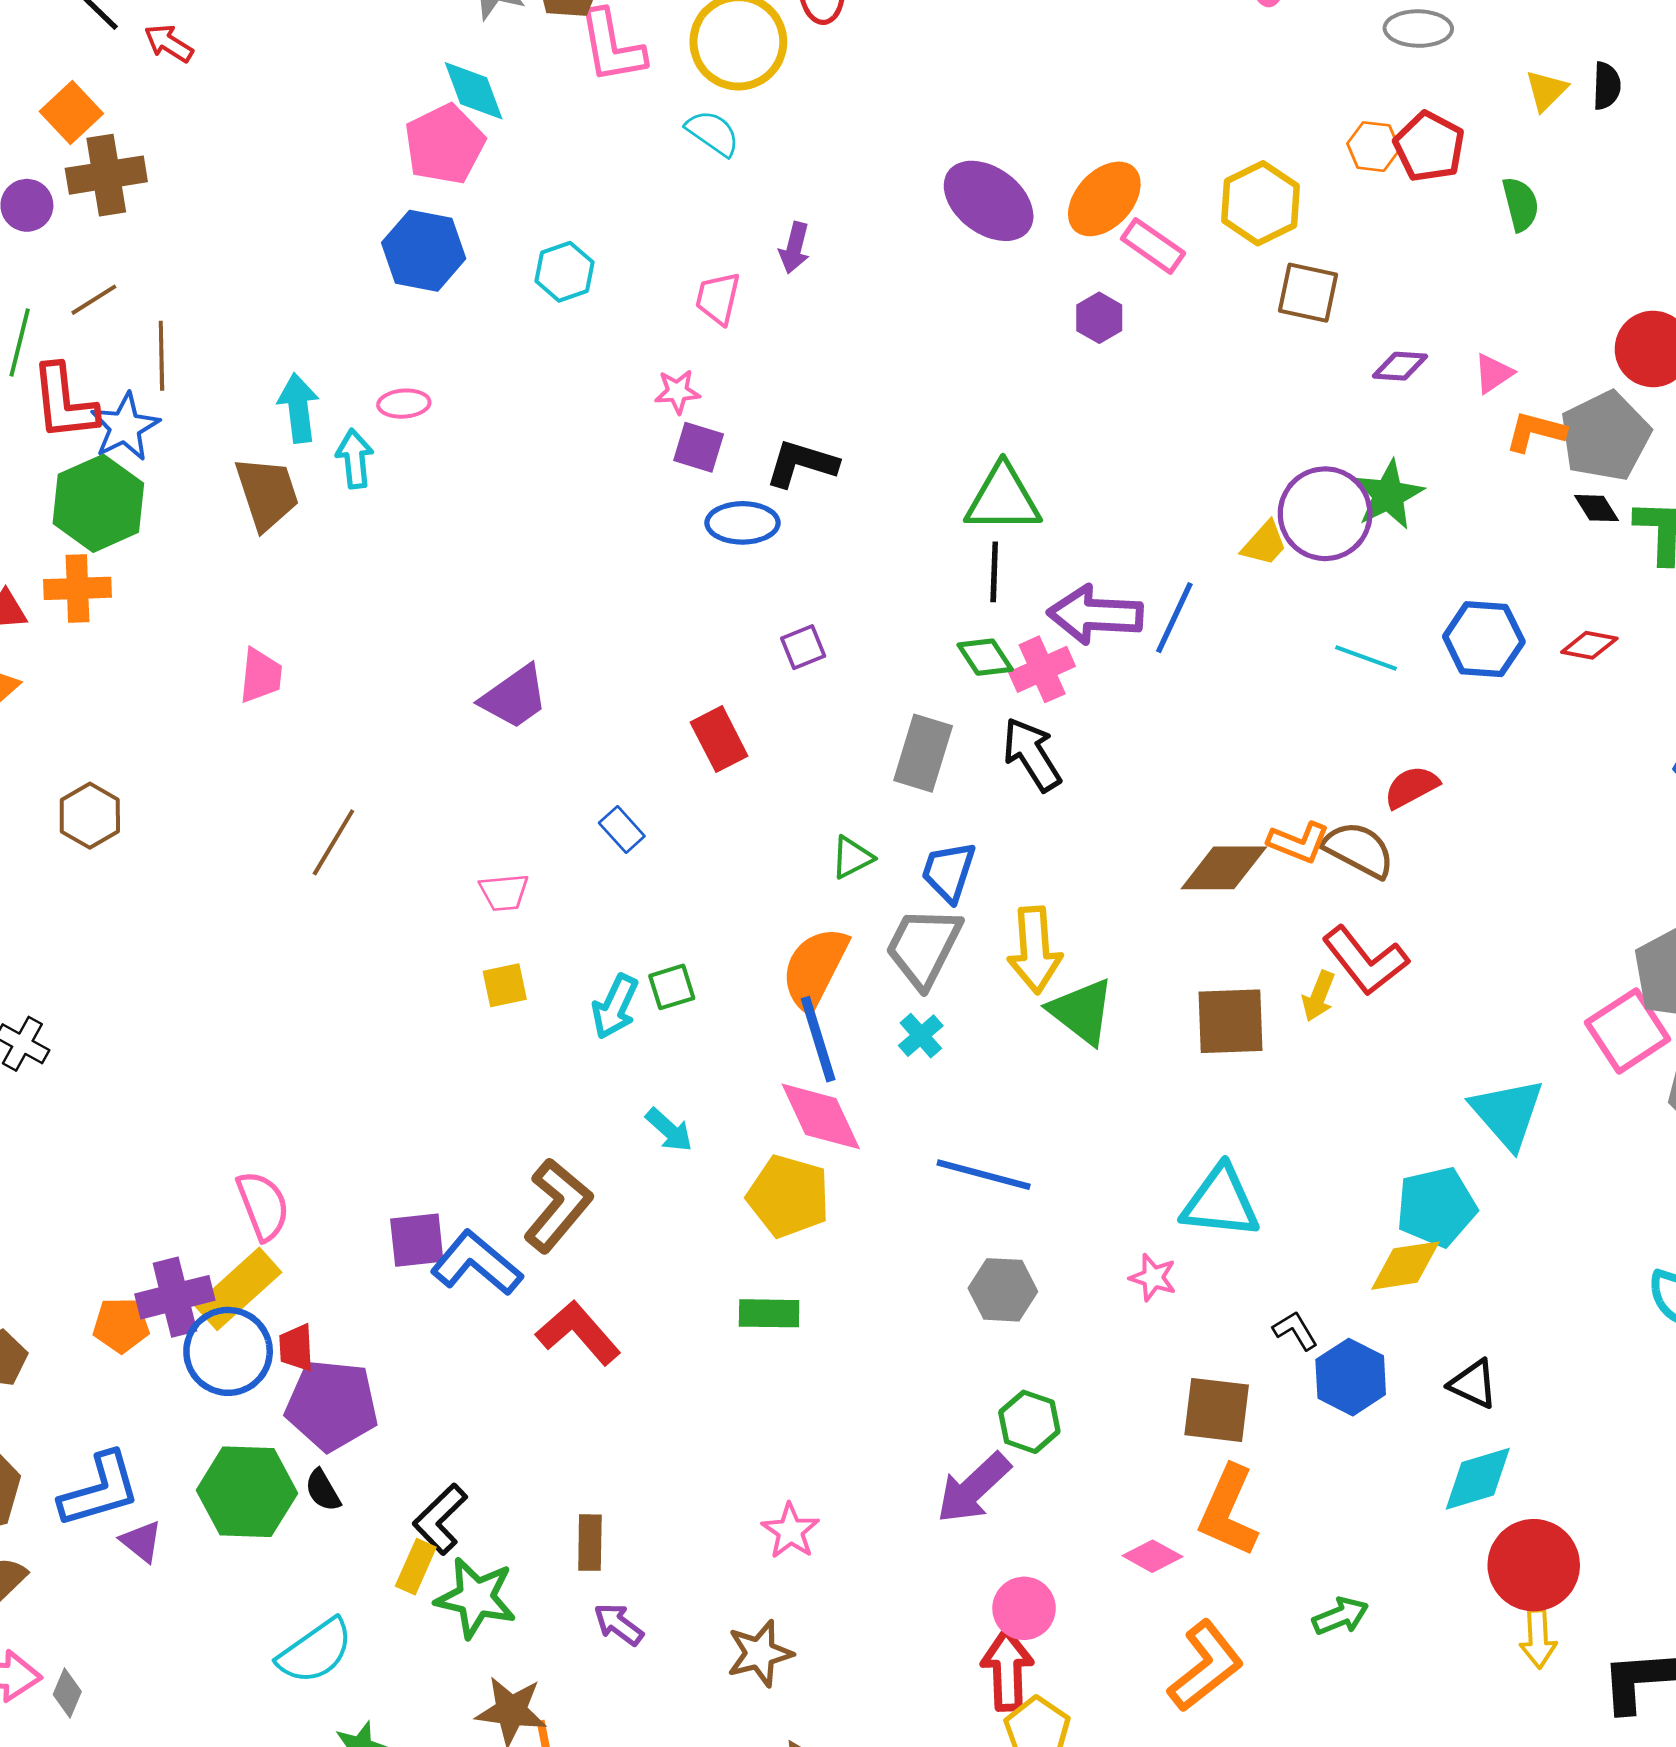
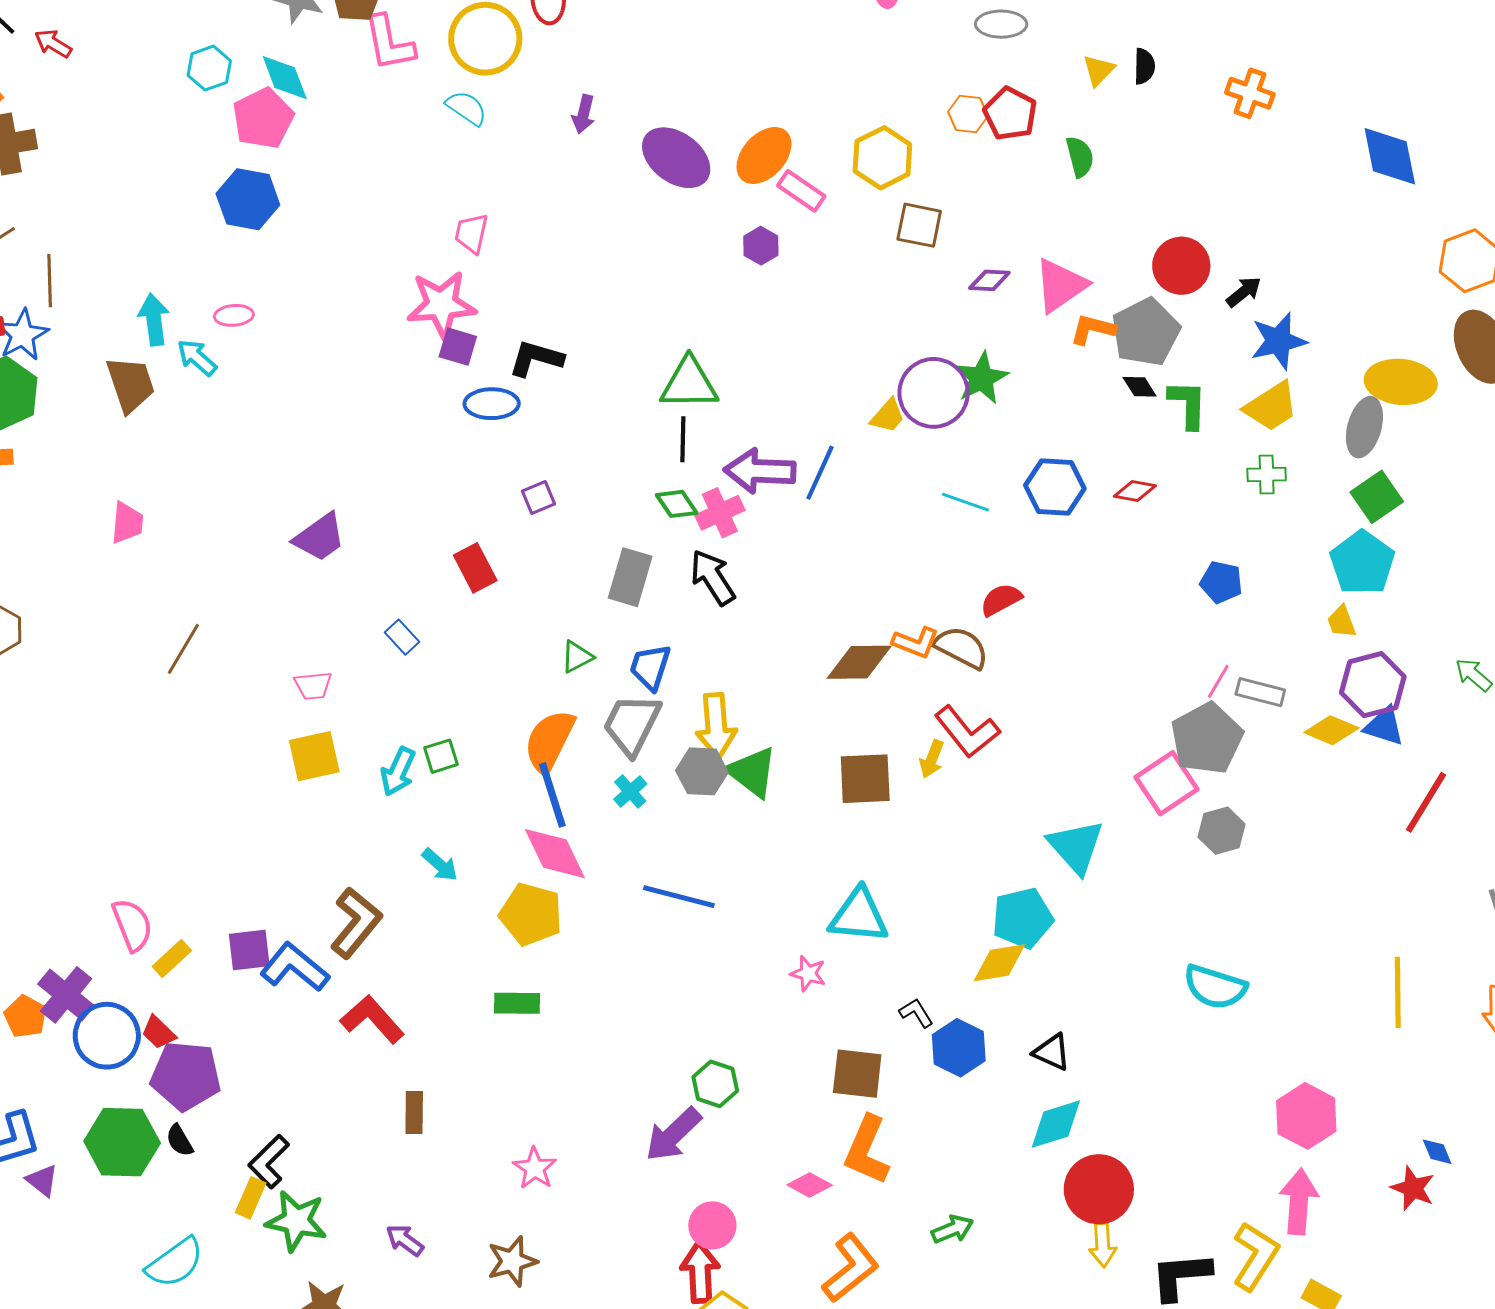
purple arrow: (794, 248) -> (583, 114), moved
cyan hexagon: (565, 272) -> (209, 68), moved
pink triangle: (1493, 373) -> (1060, 285), size x1.8
pink star: (677, 392) -> (441, 304), size x2.0
cyan arrow: (355, 459) -> (197, 358), turned -42
yellow square: (505, 985) -> (314, 756), size x1.5
yellow rectangle: (238, 1289) -> (172, 958), moved, size x0.6
gray hexagon: (1003, 1290) -> (702, 771), moved
purple cross: (175, 1297) -> (66, 995), turned -36
orange pentagon: (121, 1325) -> (25, 1017), turned 30
red trapezoid: (296, 1348) -> (158, 1032), turned -42
brown rectangle: (590, 1543) -> (414, 1112), moved

